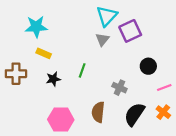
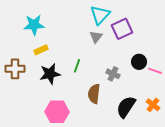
yellow rectangle: (44, 53) -> (41, 50), turned -48
black star: (53, 79) -> (50, 74), size x1.5
gray cross: (119, 88) -> (113, 74), moved
pink line: (164, 88) -> (155, 71), moved, turned 40
brown semicircle: (98, 112) -> (94, 94), moved

